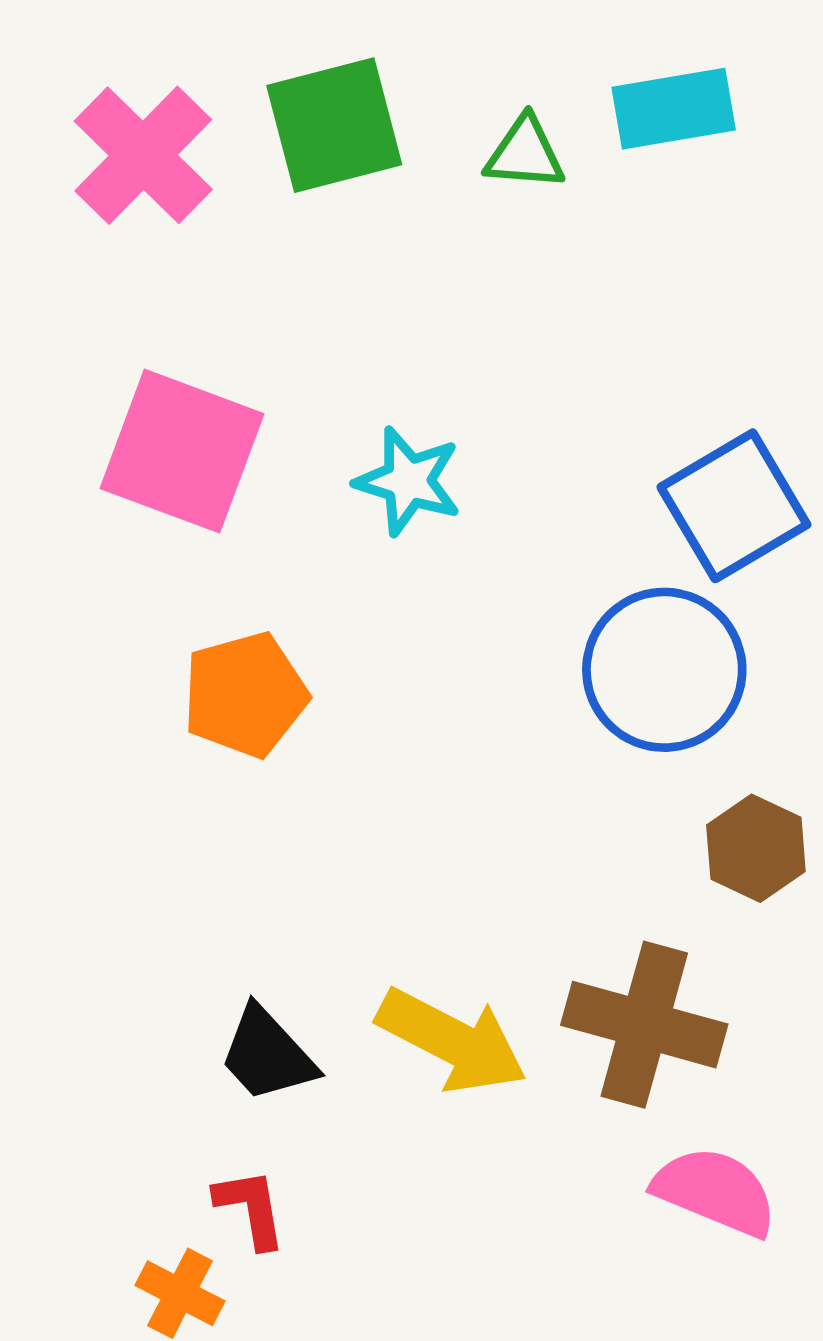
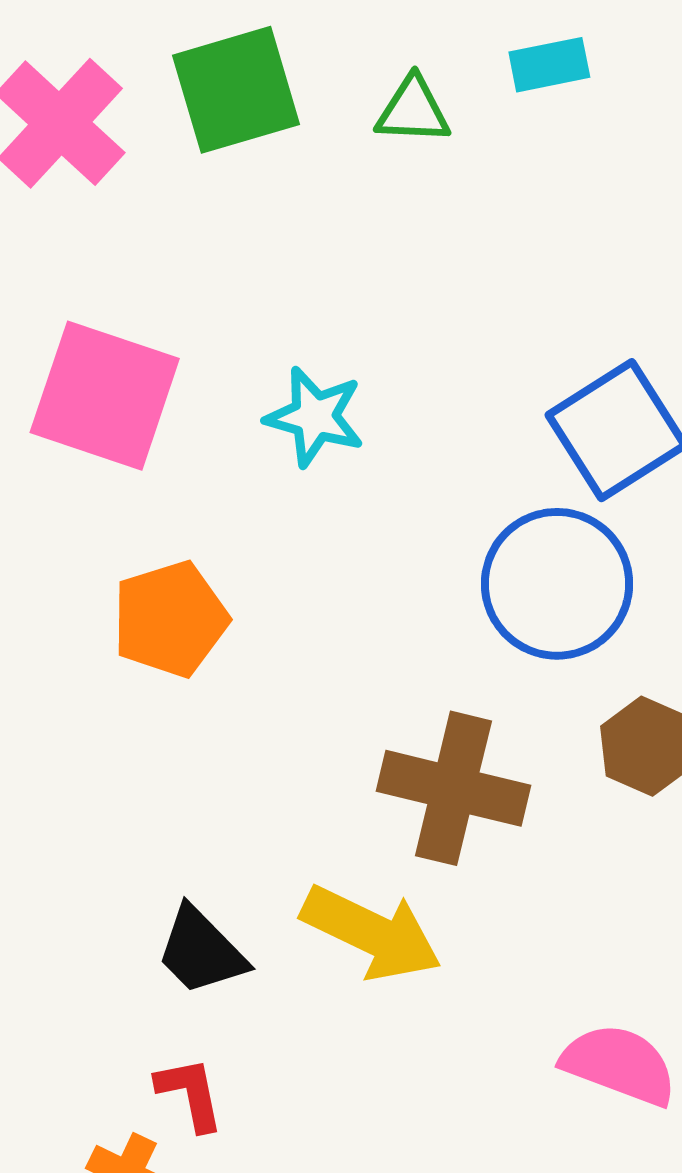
cyan rectangle: (674, 109) -> (549, 65), size x0.7
brown cross: (644, 1025) -> (453, 788), moved

